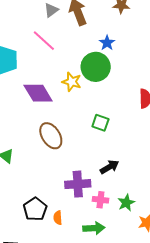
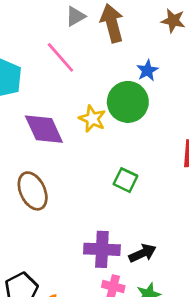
brown ellipse: (51, 136) -> (33, 191), moved
black arrow: (109, 167) -> (143, 253), moved
purple cross: (78, 184) -> (102, 249), moved

